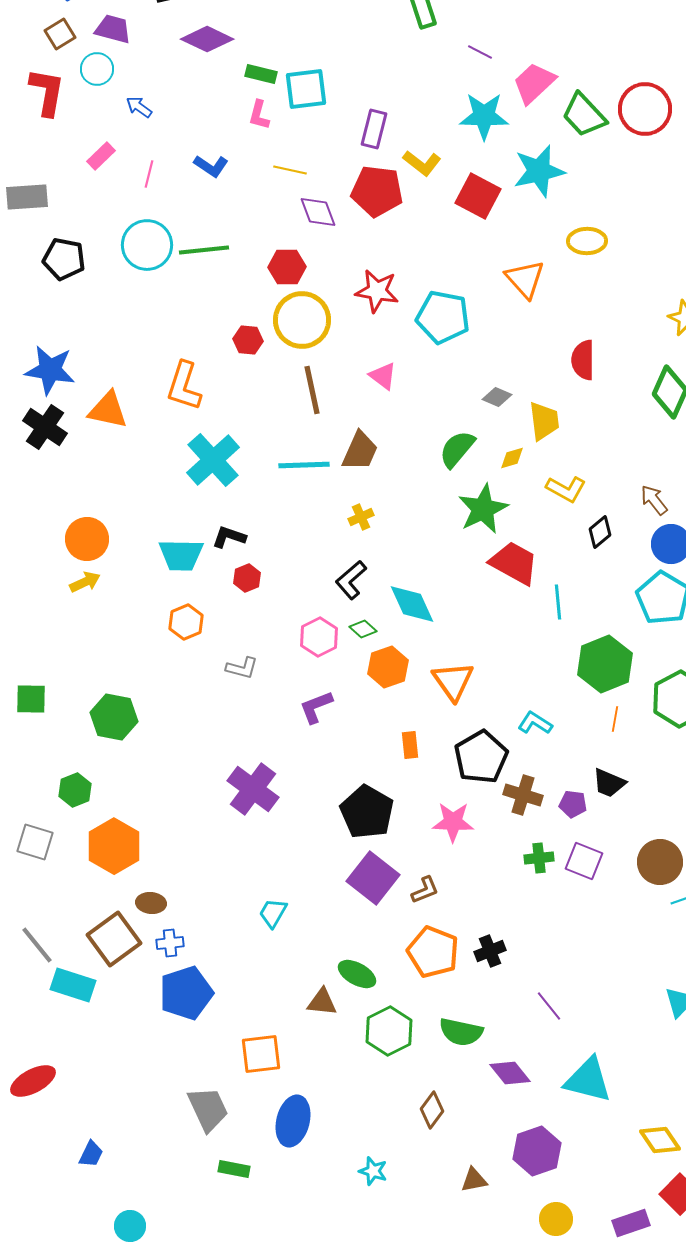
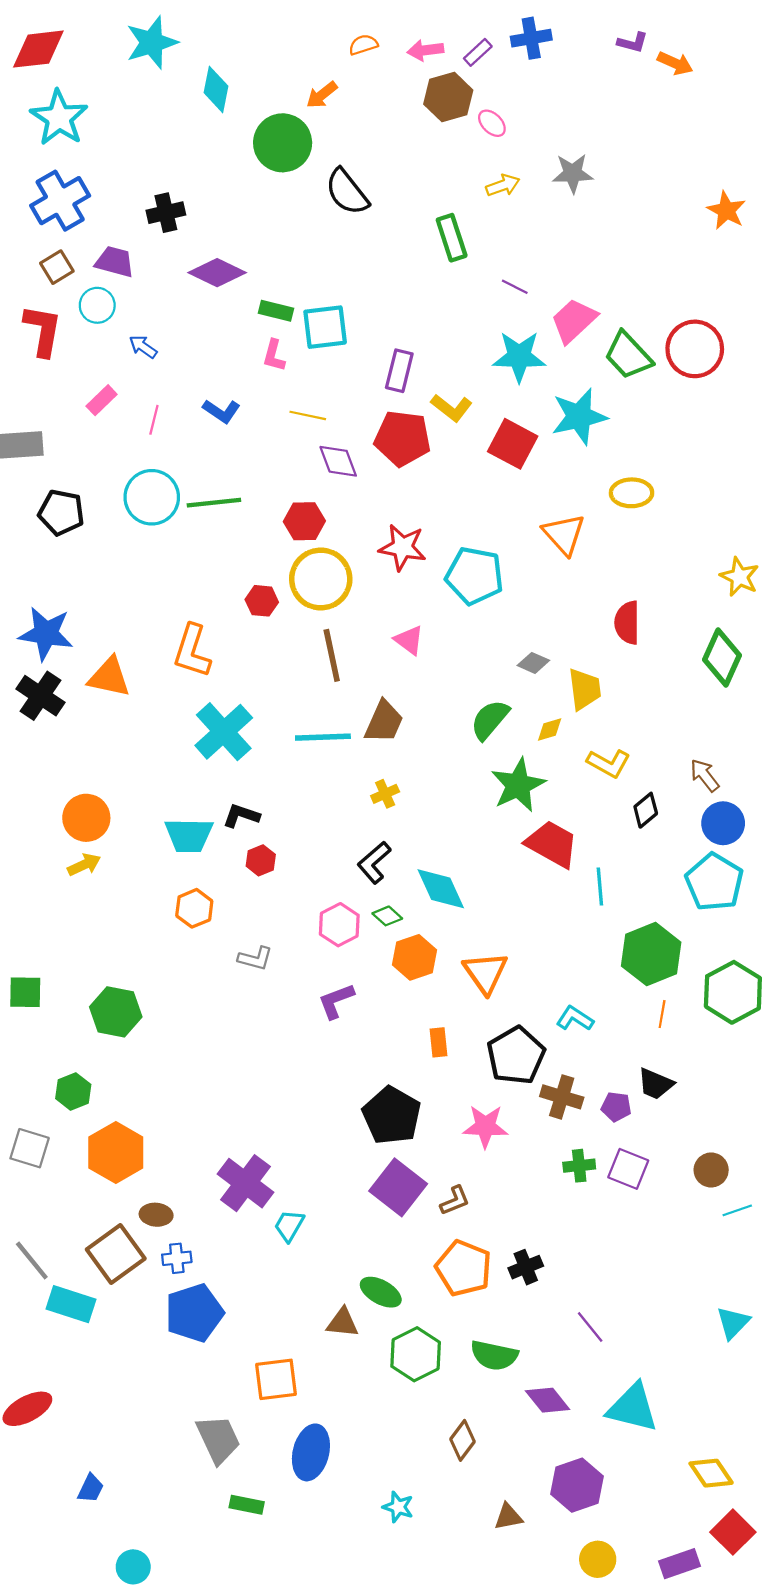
purple cross: (253, 789) -> (246, 1183), moved
brown circle: (660, 862) -> (711, 1170), size x0.7

